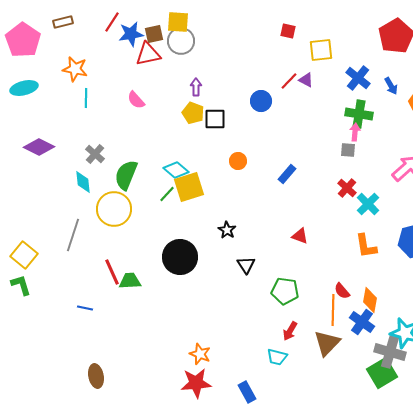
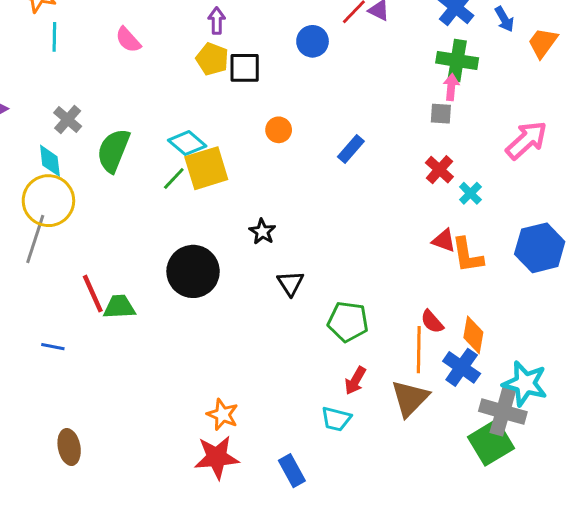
cyan cross: (368, 204) -> (470, 193), size x0.7
yellow circle: (114, 209) -> (48, 201), moved
red triangle: (300, 236) -> (444, 240), moved

